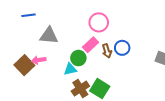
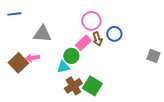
blue line: (29, 15) -> (14, 14), moved
blue circle: (122, 48) -> (114, 34), moved
brown arrow: (107, 51) -> (97, 39), moved

